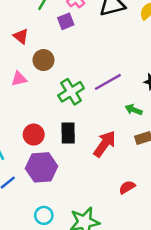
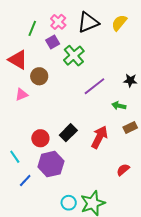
red triangle: (21, 36) -> (18, 60), size x1.5
green cross: (71, 92) -> (74, 56), moved
black rectangle: (68, 133) -> (68, 133), turned 54
cyan circle: (44, 215) -> (69, 203), moved

